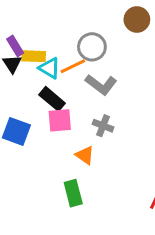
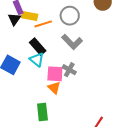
orange line: (73, 66) -> (43, 24), moved
cyan triangle: (49, 68) -> (37, 60), moved
pink square: (60, 120) -> (55, 74), moved

